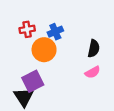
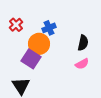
red cross: (27, 29) -> (16, 25), moved, turned -32
purple square: (33, 81) -> (31, 59), moved, turned -30

